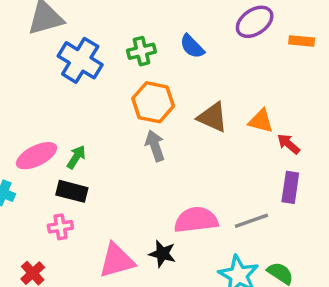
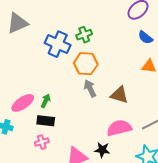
blue semicircle: (192, 46) -> (145, 37), moved
green cross: (142, 51) -> (84, 35), moved
blue cross: (80, 60) -> (58, 44), moved
brown triangle: (213, 117) -> (119, 95), moved

